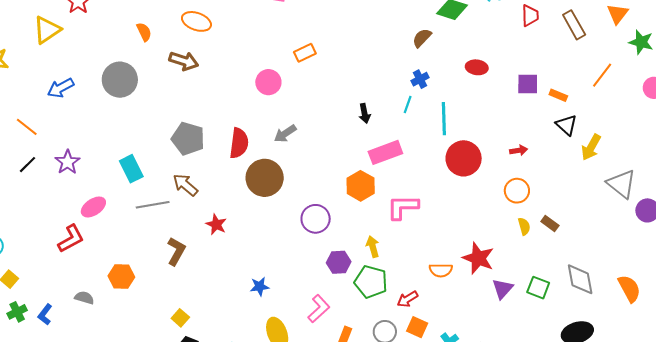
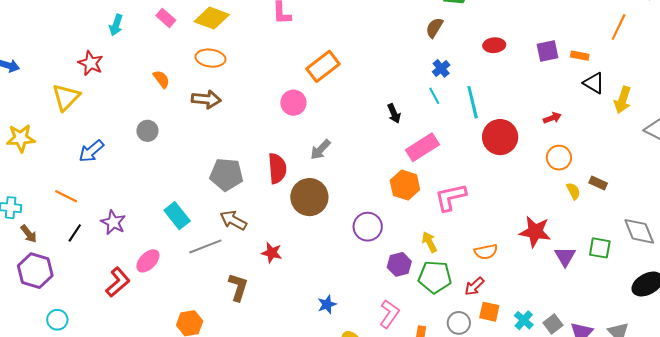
orange rectangle: (305, 53) -> (323, 66), size x1.5
gray circle: (120, 80) -> (147, 131), size x0.6
cyan line: (408, 104) -> (434, 96), turned -36
red L-shape: (71, 239) -> (118, 282), moved
orange semicircle: (441, 270) -> (486, 252), moved

